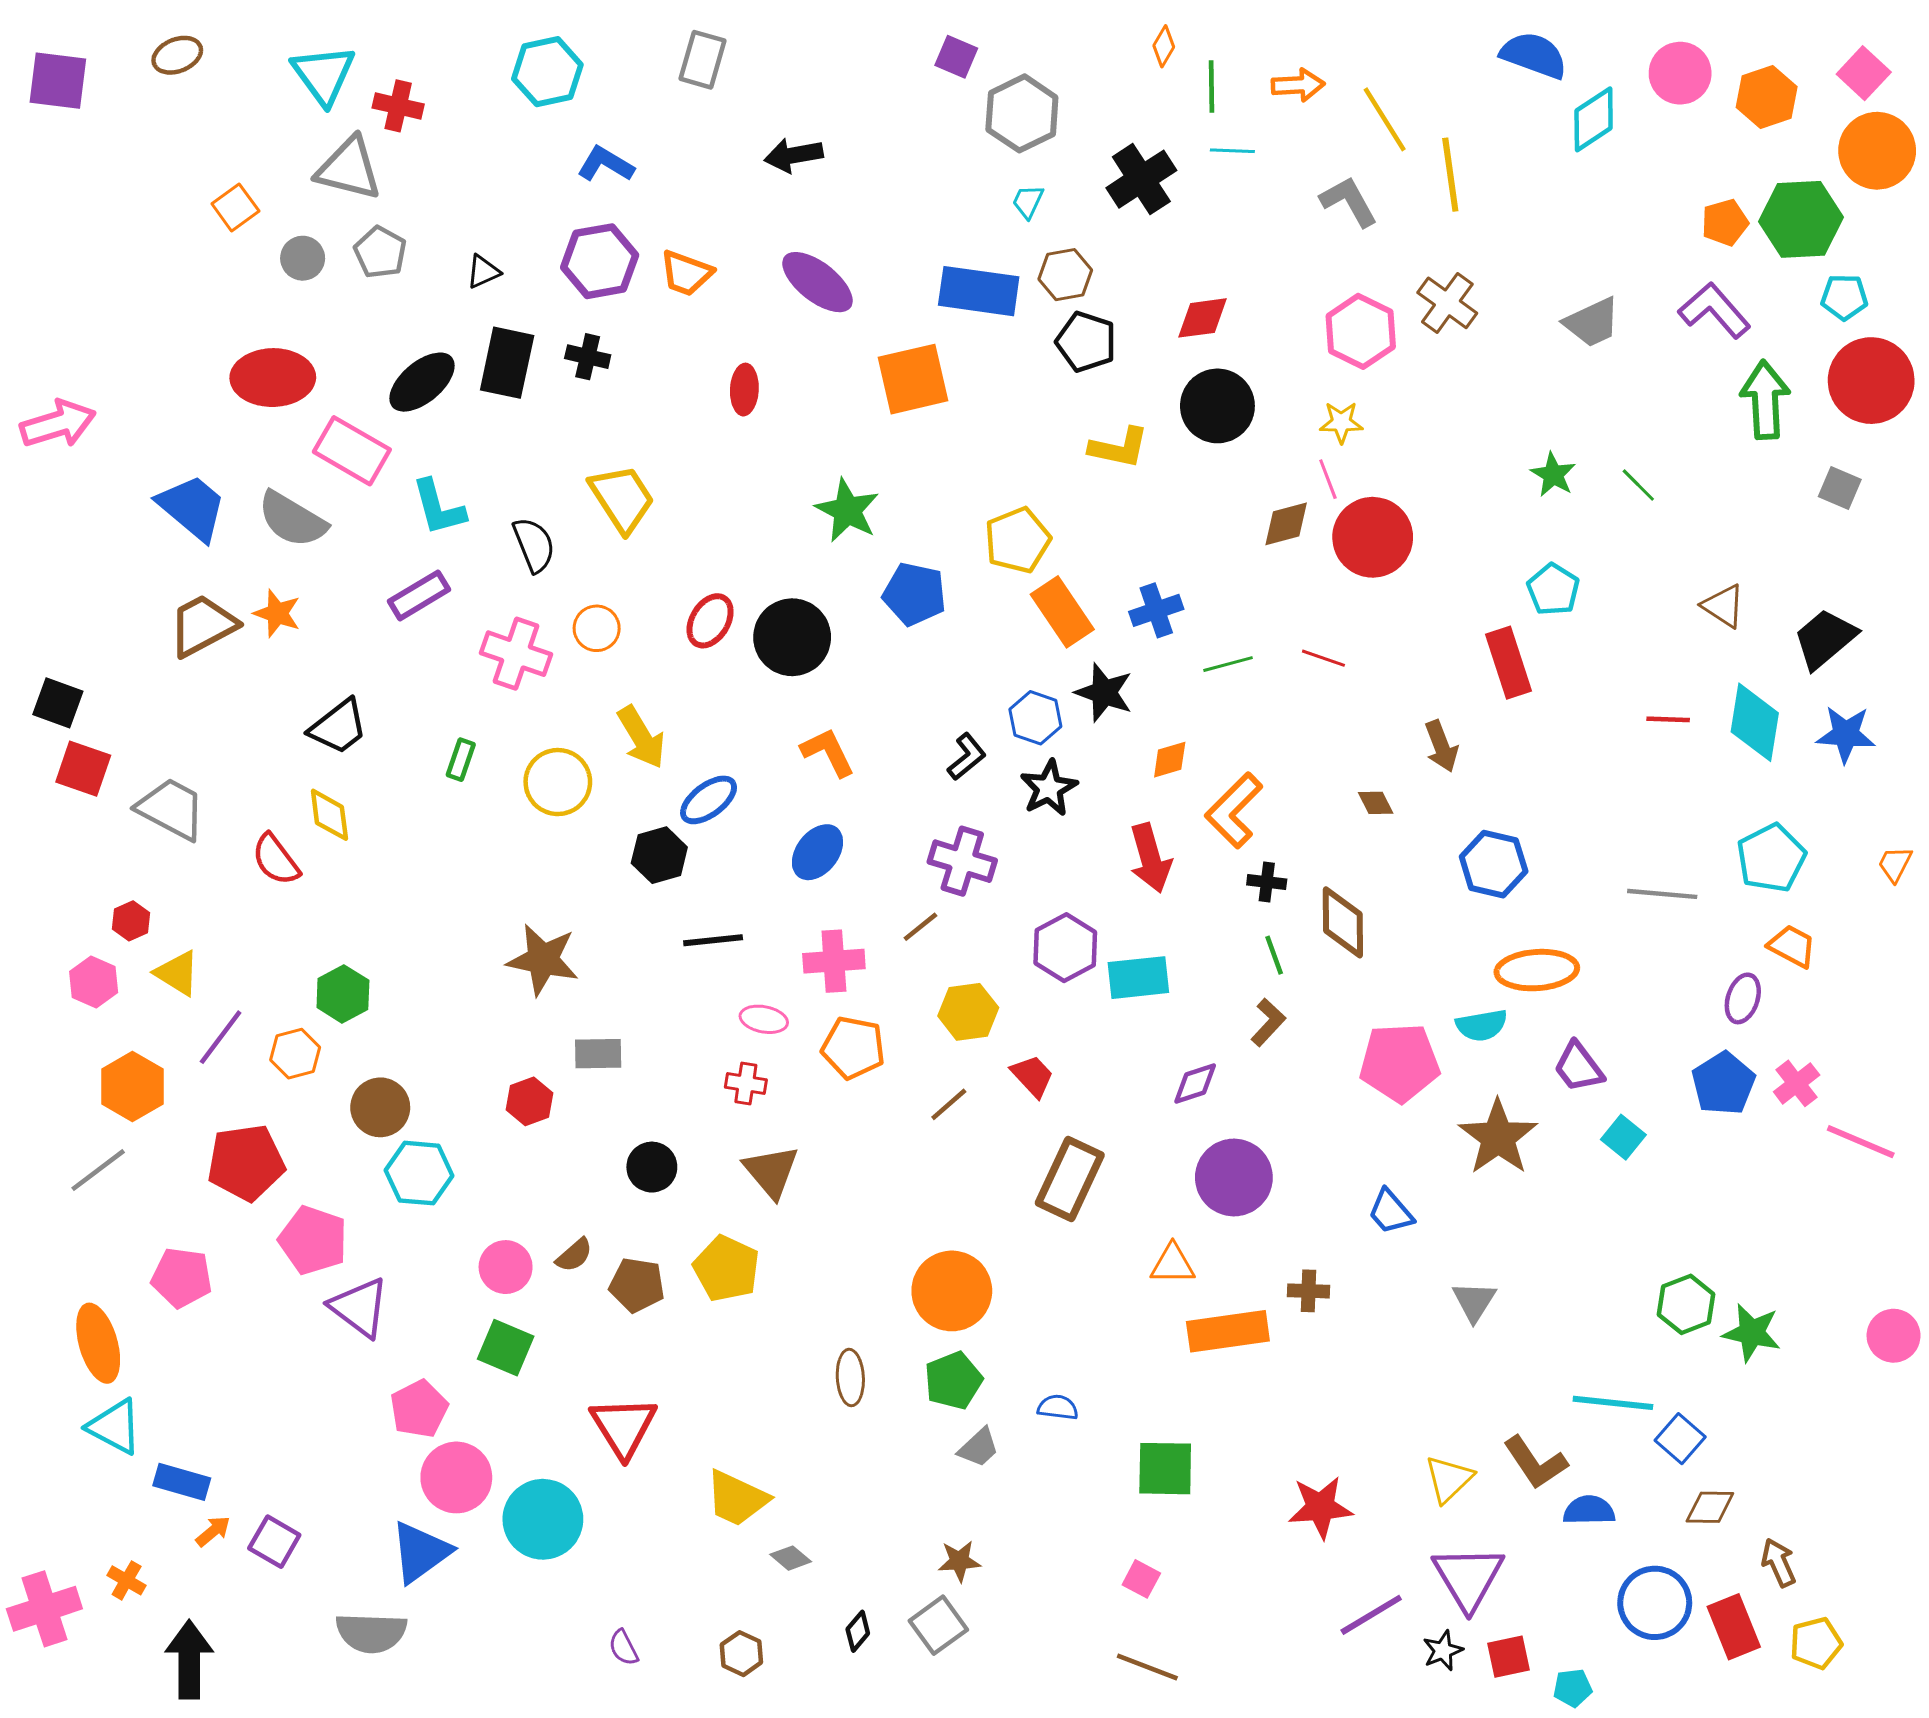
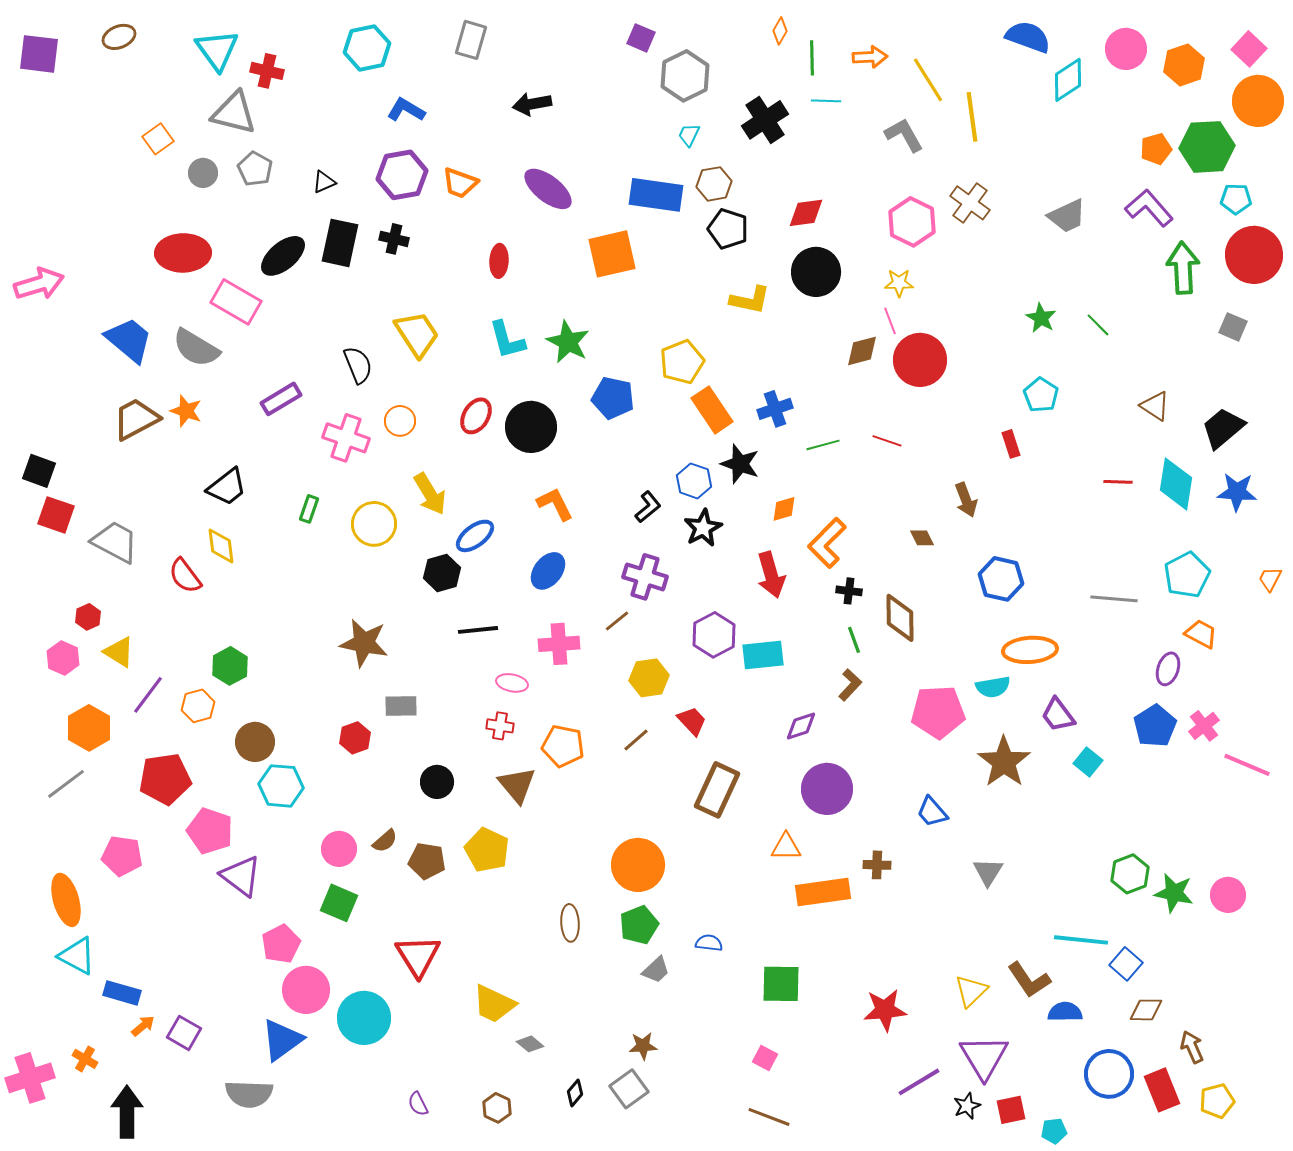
cyan L-shape: (438, 507) -> (507, 340), moved
red rectangle: (1508, 663) -> (1011, 444), size x0.6
orange pentagon: (853, 1048) -> (563, 746), moved
pink circle: (1894, 1336) -> (1228, 895), moved

